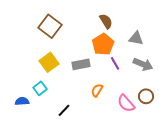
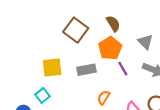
brown square: (50, 26) -> (76, 30), moved
gray triangle: (136, 38) -> (145, 42), turned 35
yellow square: (49, 62) -> (52, 68), turned 30

